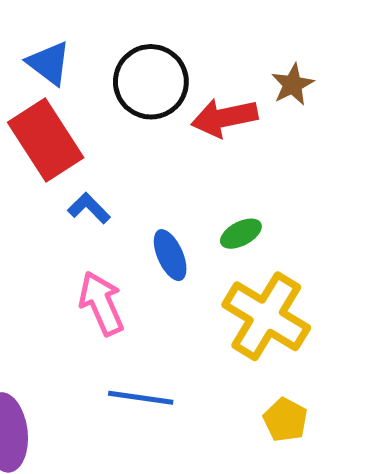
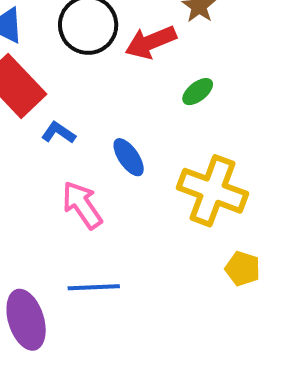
green ellipse: (241, 234) -> (198, 92), moved
blue line: (141, 398) -> (94, 287), moved

